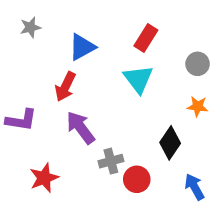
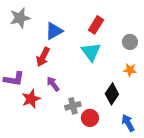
gray star: (30, 27) -> (20, 18), size x1.5
purple arrow: (81, 128) -> (53, 84), size x0.7
red star: (44, 178) -> (31, 99), moved

